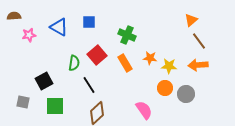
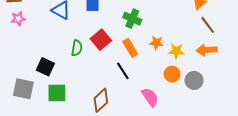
pink star: (29, 35) -> (18, 19), moved
black square: (44, 81) -> (45, 67), turned -36
black line: (89, 85) -> (123, 71), moved
gray square: (23, 102) -> (23, 89), size x1.5

